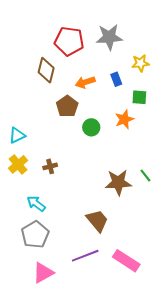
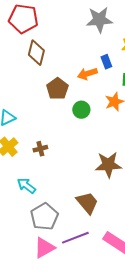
red pentagon: (69, 41) -> (23, 19), moved
orange arrow: (85, 82) -> (87, 74), moved
gray pentagon: (35, 235) -> (44, 217), moved
pink triangle: (43, 273) -> (44, 248), moved

